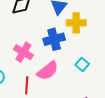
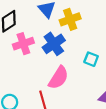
pink cross: (23, 52) -> (23, 44), moved, turned -30

